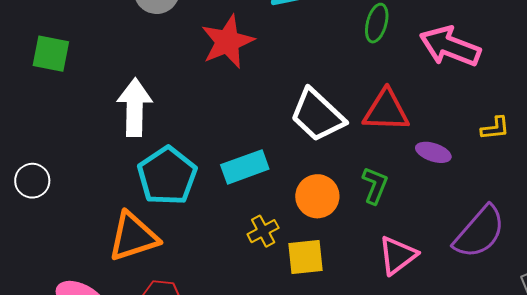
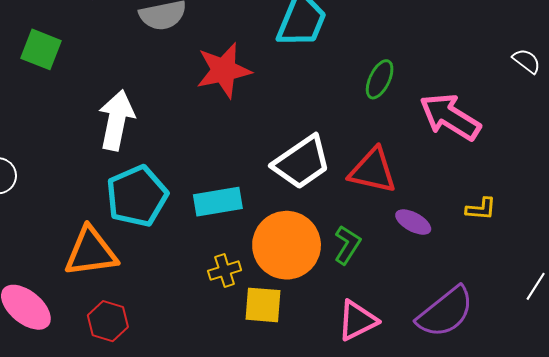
white trapezoid: (317, 115) -> (302, 162), turned -88
orange circle: (317, 196) -> (287, 245), size x1.5

